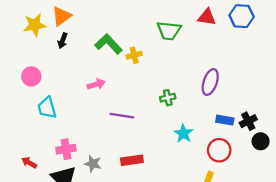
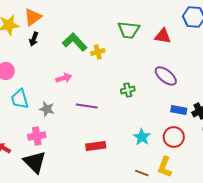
red triangle: (207, 17) -> (163, 36), moved
purple ellipse: (210, 82) -> (166, 76), turned -70
cyan star: (183, 133) -> (142, 137), moved
gray star: (93, 164) -> (47, 109), moved

